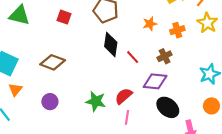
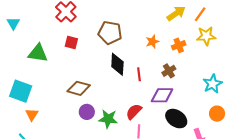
green triangle: (19, 15) -> (38, 53), moved
yellow star: (207, 23) -> (206, 36), turned -30
red line: (133, 57) -> (139, 74), turned 40
brown diamond: (53, 62) -> (79, 88), moved
purple circle: (50, 102) -> (87, 112), moved

